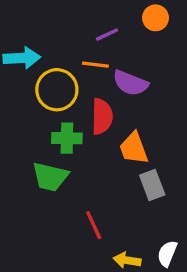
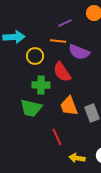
yellow circle: (57, 90) -> (35, 56), size x0.7
red semicircle: (102, 116) -> (62, 72), turned 145
orange trapezoid: (134, 148) -> (69, 106), moved

